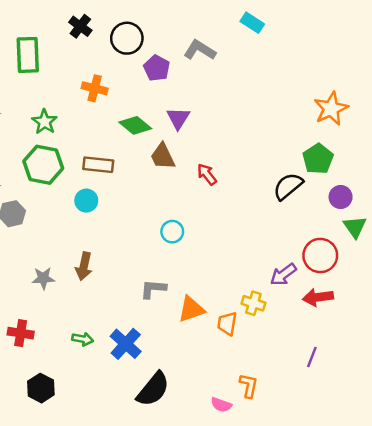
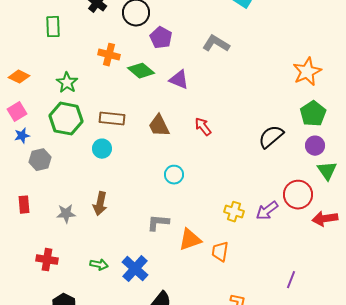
gray L-shape: (200, 50) -> (216, 44), moved
green rectangle: (28, 55) -> (53, 27), size x0.7
purple triangle: (178, 118) -> (179, 80), turned -40
green diamond: (135, 125) -> (141, 71), moved
brown trapezoid: (163, 156) -> (159, 126), moved
green pentagon: (318, 159) -> (313, 114), moved
red arrow: (318, 297) -> (325, 219), moved
yellow cross: (253, 303) -> (234, 212), moved

